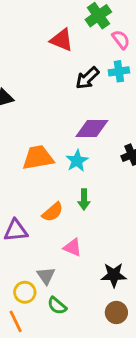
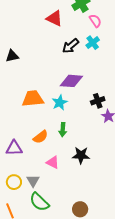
cyan cross: (119, 71) -> (93, 43), turned -32
black star: (114, 275) -> (81, 155), moved
yellow circle: (25, 292) -> (14, 182), moved
green semicircle: (57, 306) -> (39, 202), size x1.5

